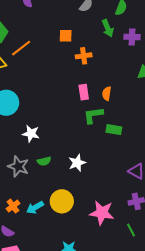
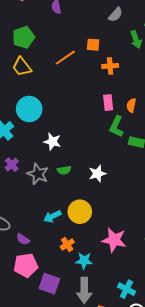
orange line: (21, 48) -> (65, 58), moved
green L-shape: (93, 115) -> (116, 127), turned -60
orange cross: (13, 206) -> (67, 244), moved
pink star: (102, 213) -> (114, 240), moved

